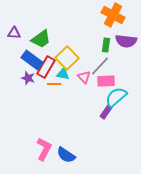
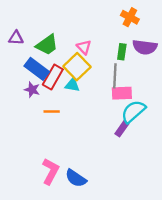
orange cross: (113, 15) -> (130, 17), size x0.7
gray line: (100, 66) -> (115, 76), turned -40
pink triangle: (84, 77) -> (84, 47), moved
orange line: (54, 84) -> (52, 111), moved

